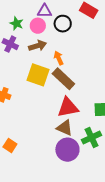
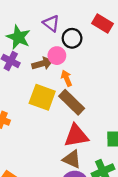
purple triangle: (45, 11) -> (51, 23), turned 35
green star: (17, 23) -> (18, 37), size x1.5
pink circle: (38, 26) -> (57, 56), moved

